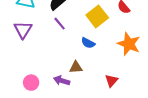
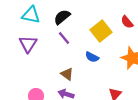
brown triangle: (76, 67) -> (67, 74), moved, turned 40

